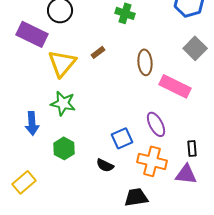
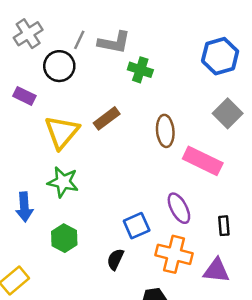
purple rectangle: (32, 34) -> (24, 96), size x0.6
brown rectangle: (98, 52) -> (107, 118), size x1.5
black rectangle: (192, 148) -> (224, 226), moved
black semicircle: (105, 165) -> (115, 259), turned 90

